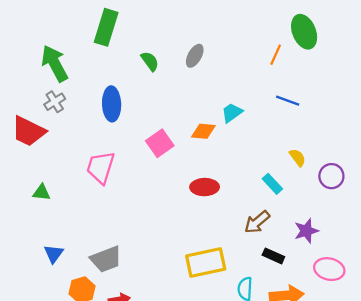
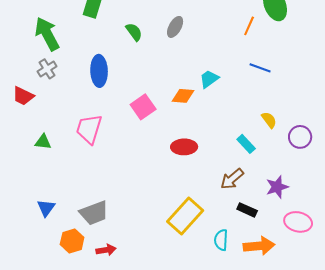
red trapezoid: (28, 131) -> (23, 96), size x0.7
green triangle: (42, 193) -> (43, 142), moved
yellow rectangle: (206, 263) -> (185, 216), turned -36

